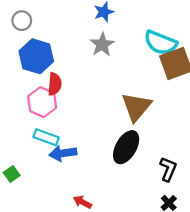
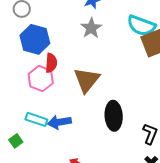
brown triangle: (136, 107) -> (87, 80), moved
cyan rectangle: (46, 137) -> (36, 119), moved
black ellipse: (126, 147) -> (114, 116), turned -32

